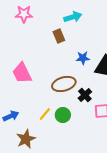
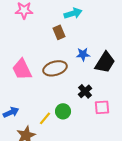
brown ellipse: (64, 84) -> (55, 68), moved
yellow line: (45, 114) -> (45, 118), moved

